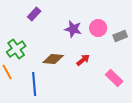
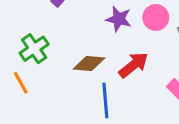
red arrow: (83, 60) -> (134, 65), size x1.5
blue line: (34, 84) -> (105, 101), moved

